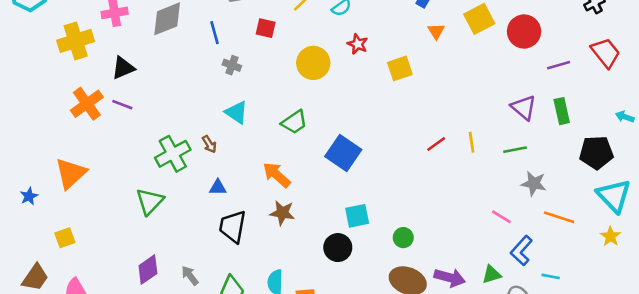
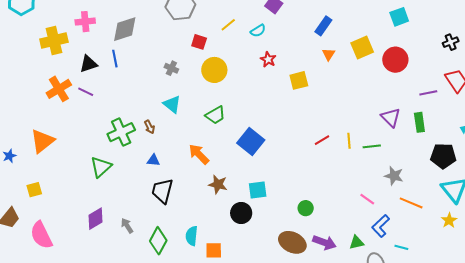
blue line: (215, 33) -> (115, 59), moved
yellow circle: (313, 63) -> (214, 70), moved
purple line: (559, 65) -> (428, 93), moved
green line: (515, 150) -> (372, 146), moved
brown star: (282, 213) -> (218, 184), moved
green circle: (403, 238) -> (306, 208), moved

